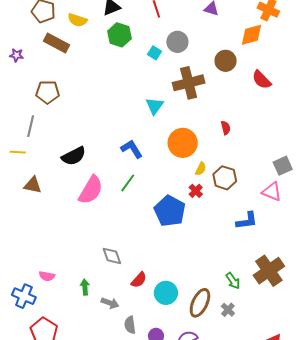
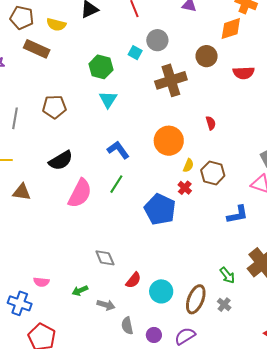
green hexagon: (119, 35) -> (101, 67), moved
red semicircle: (262, 80) -> (244, 73), turned -45
brown pentagon: (48, 92) -> (54, 107), moved
cyan triangle: (155, 106) -> (108, 99), moved
gray line: (31, 126) -> (15, 118), moved
green arrow: (85, 287) -> (80, 291), turned -105

